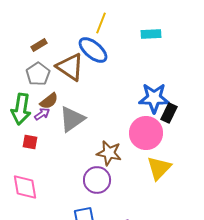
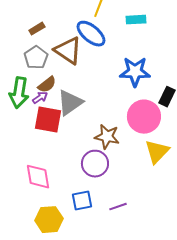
cyan rectangle: (151, 34) -> (136, 20), moved
blue star: (154, 98) -> (135, 72), moved
red square: (30, 142) -> (48, 120), moved, size x1.8
pink diamond: (25, 187) -> (38, 177), moved

